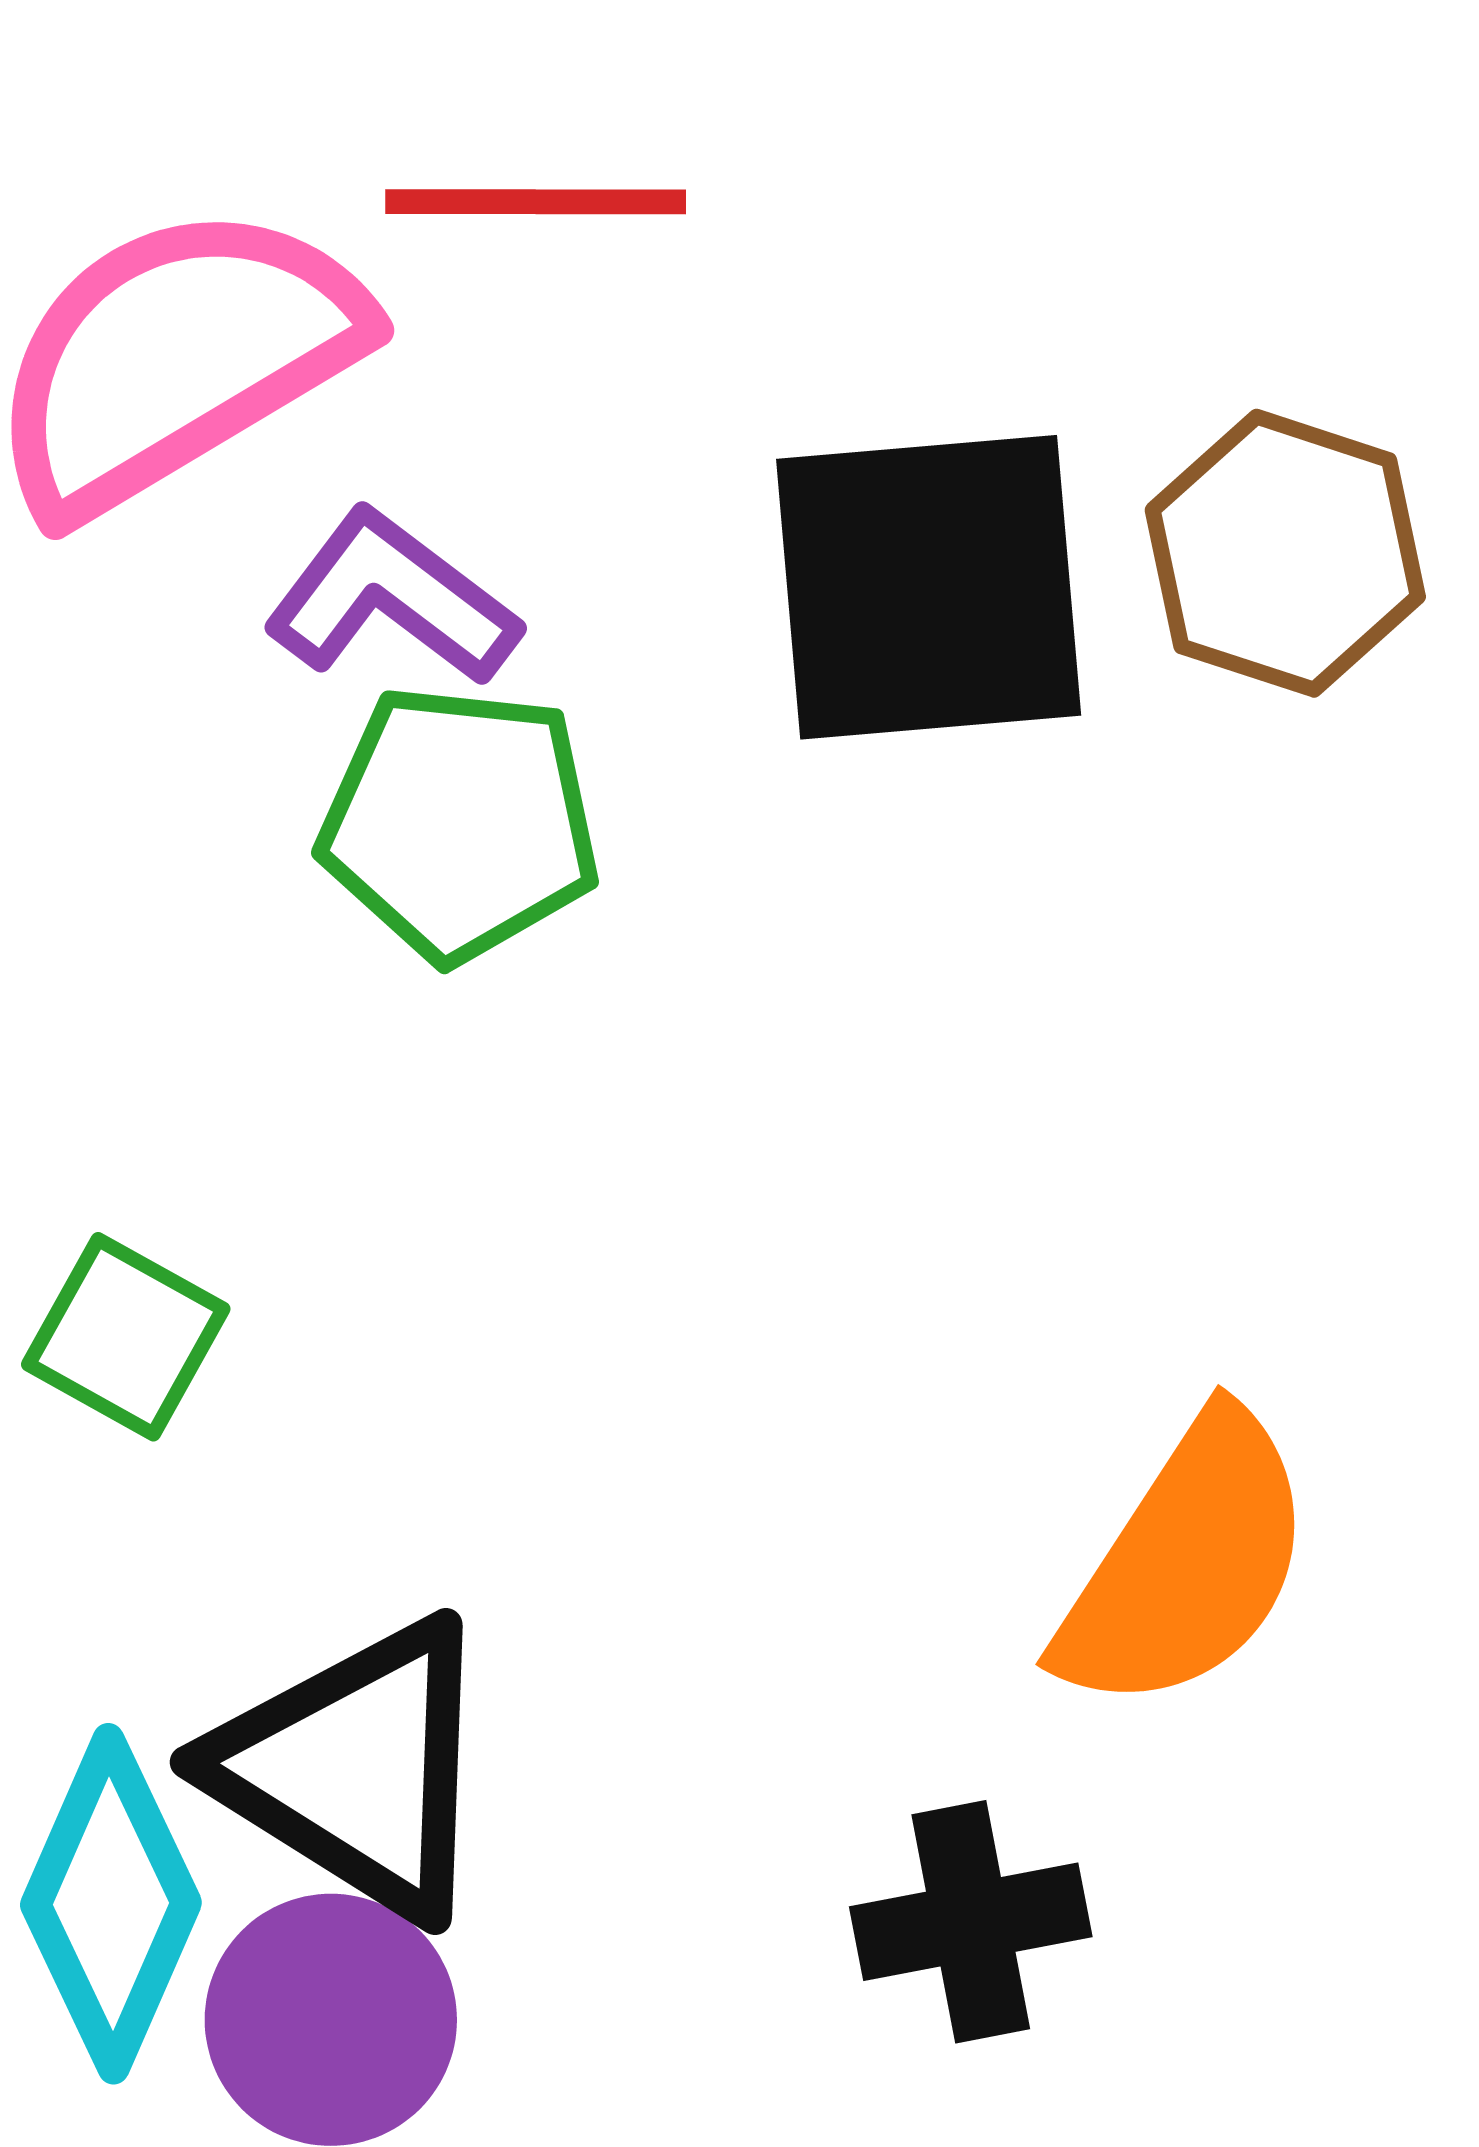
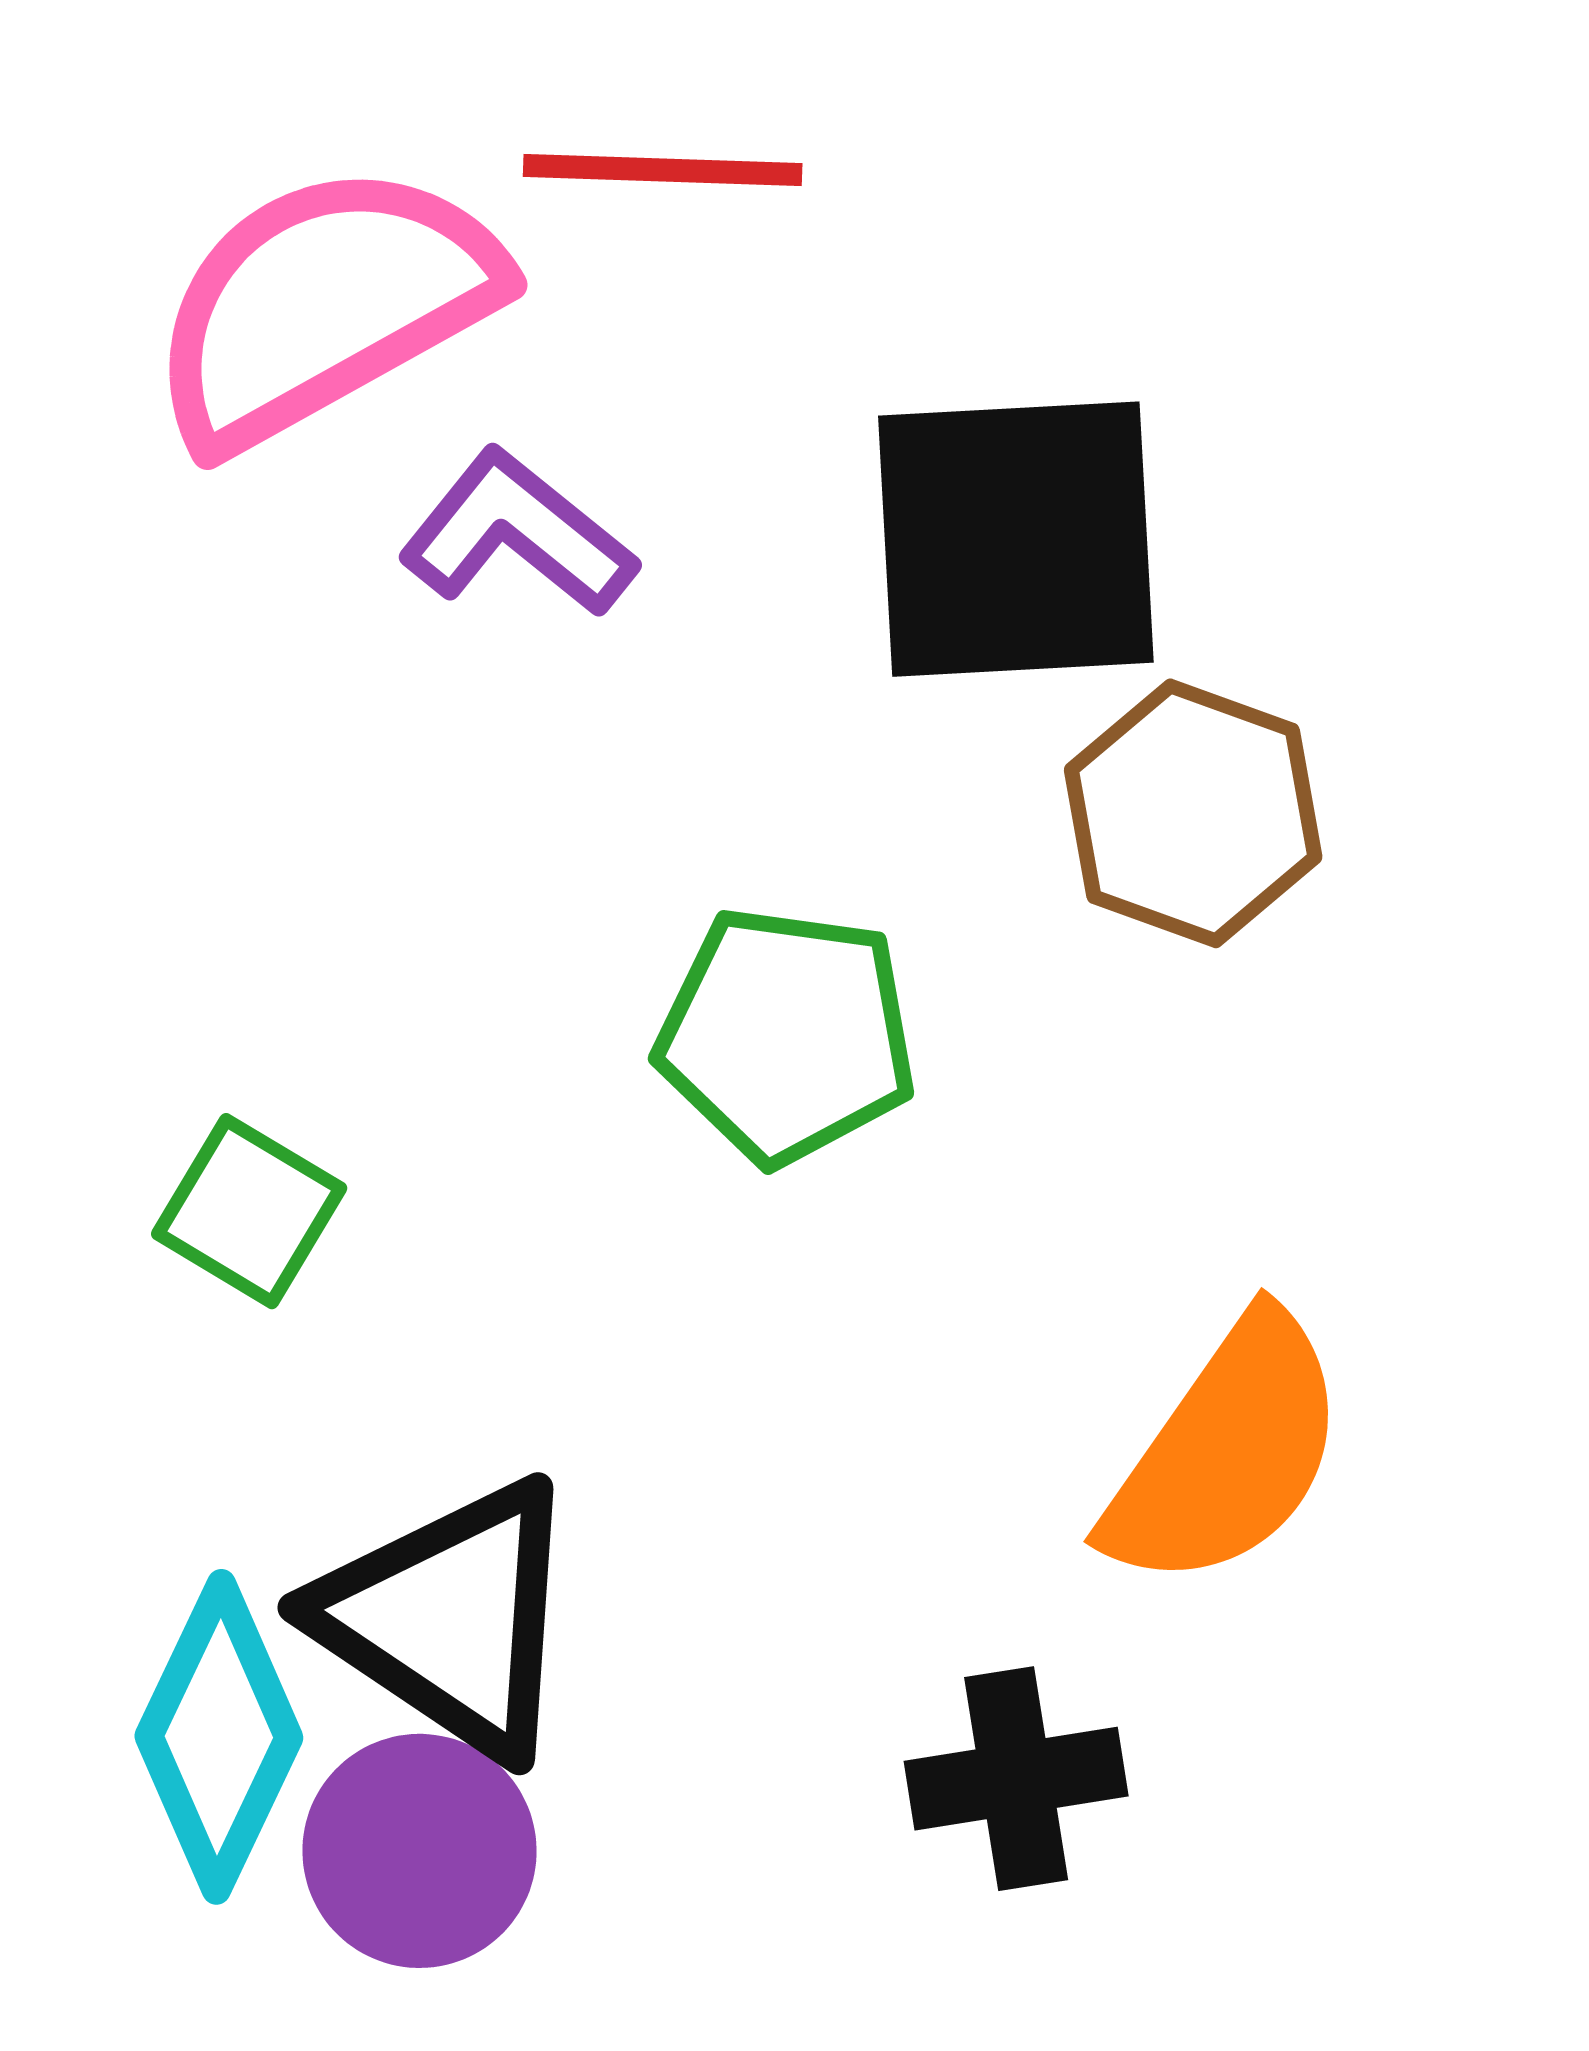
brown hexagon: (1285, 553) -> (1193, 813), moved
green pentagon: (460, 823) -> (786, 1035), moved

